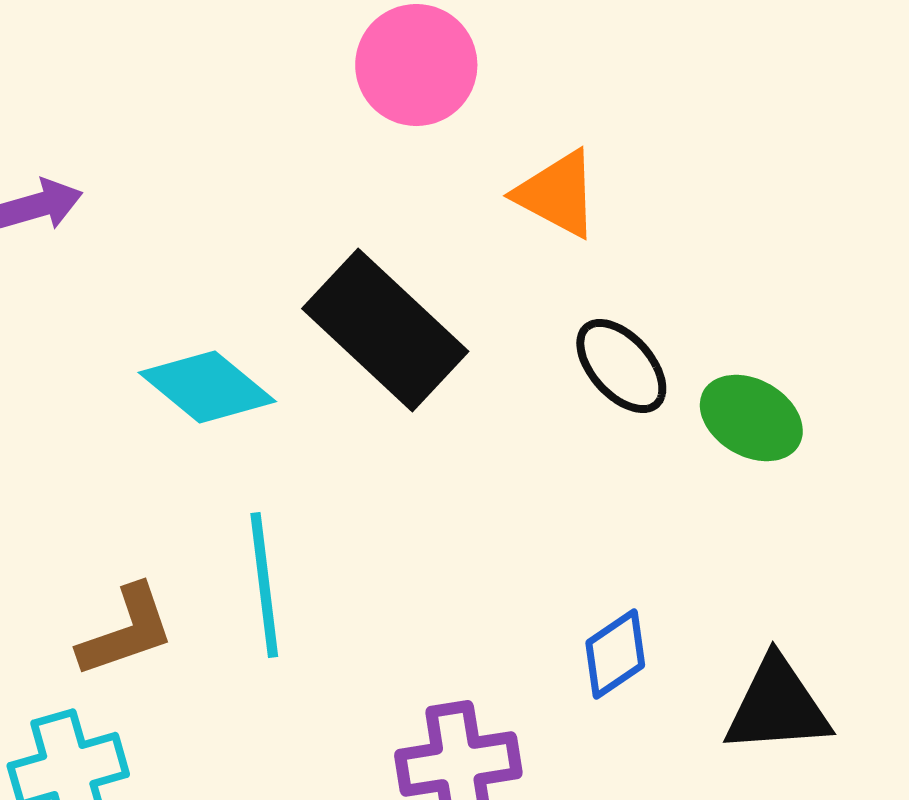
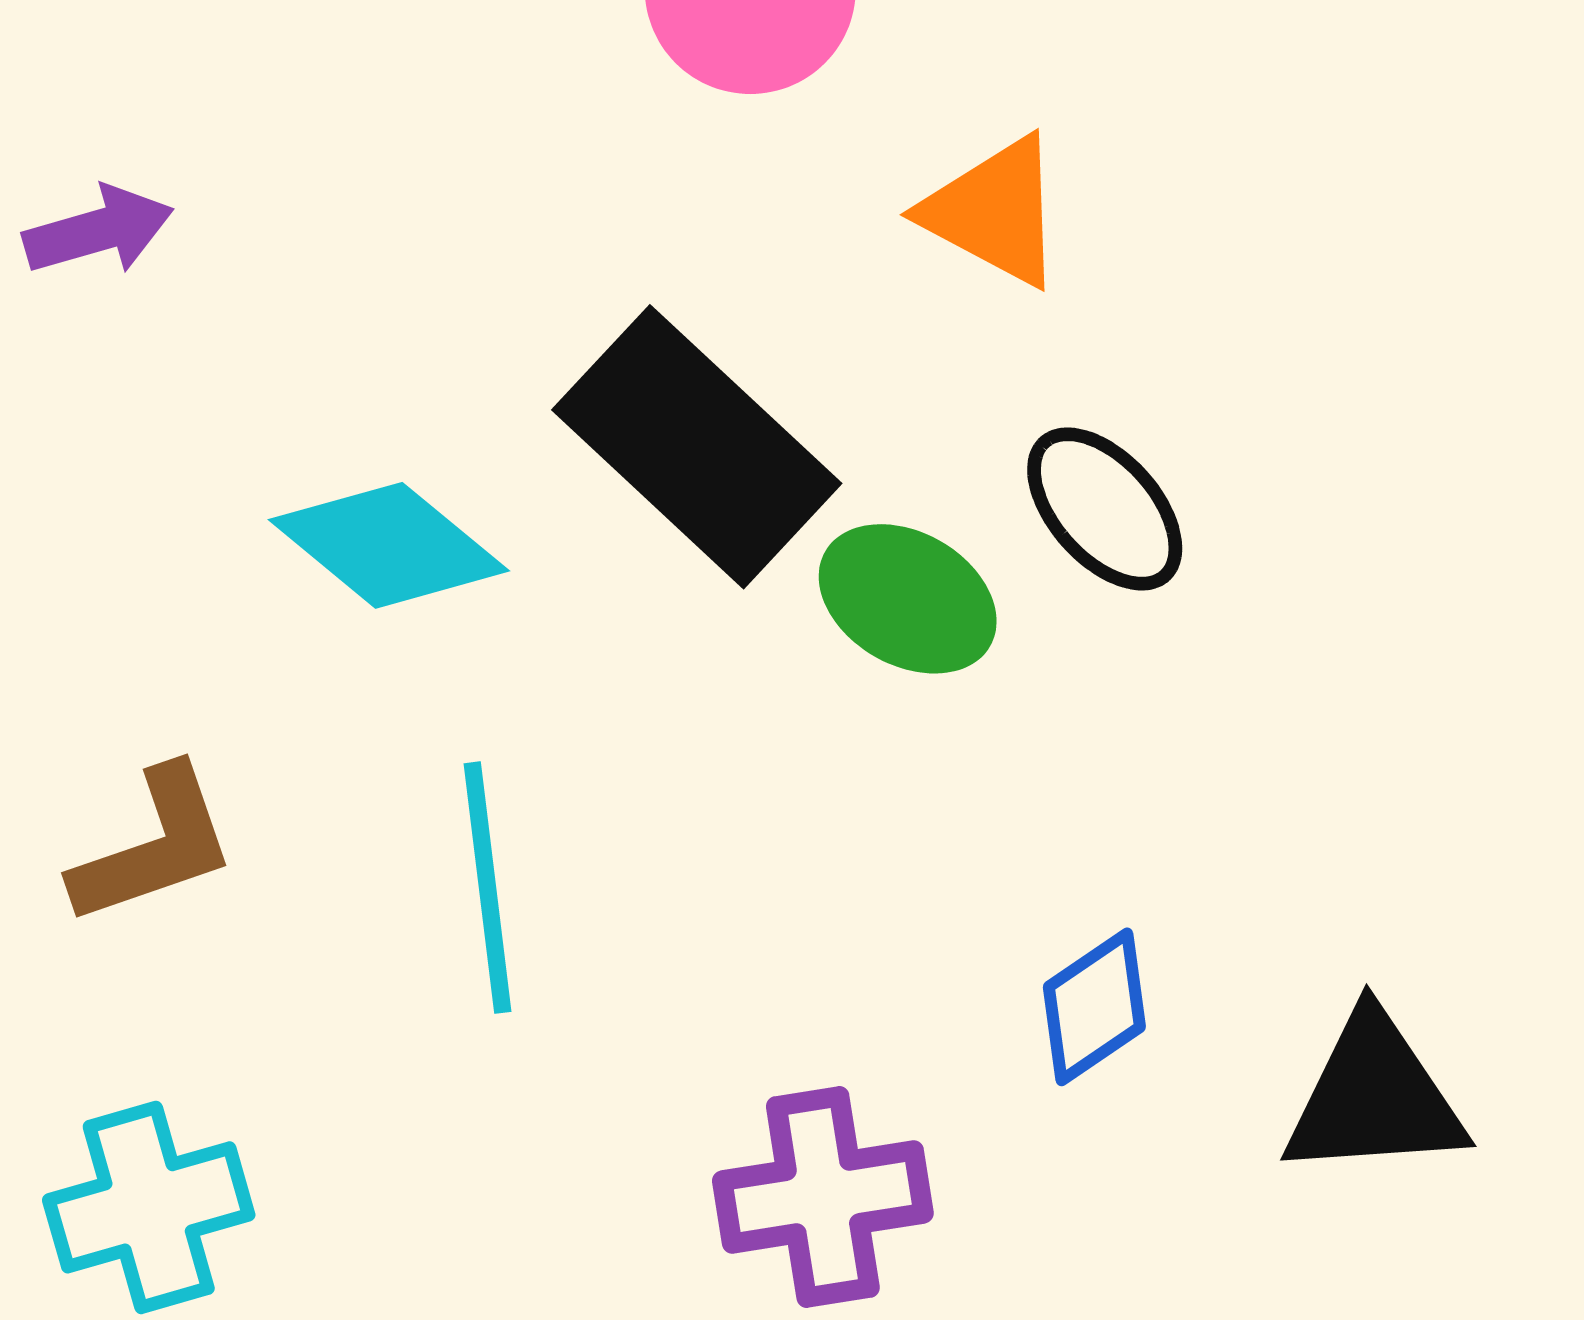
green ellipse: (751, 418) -> (908, 599), moved
brown L-shape: (126, 631) -> (154, 846), moved

